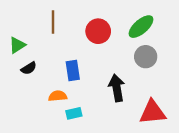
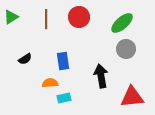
red circle: (98, 31) -> (79, 17), moved
green triangle: (17, 45) -> (11, 17), moved

